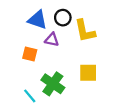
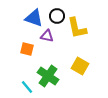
yellow square: (88, 73) -> (80, 66), turned 30

